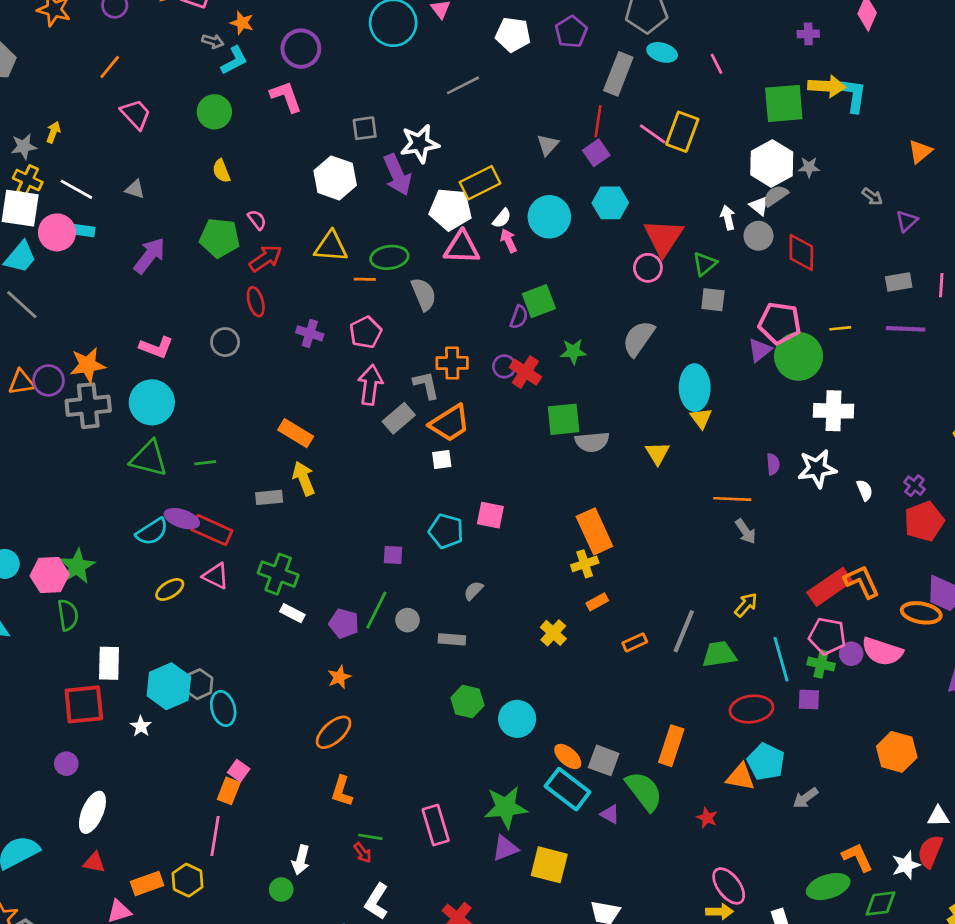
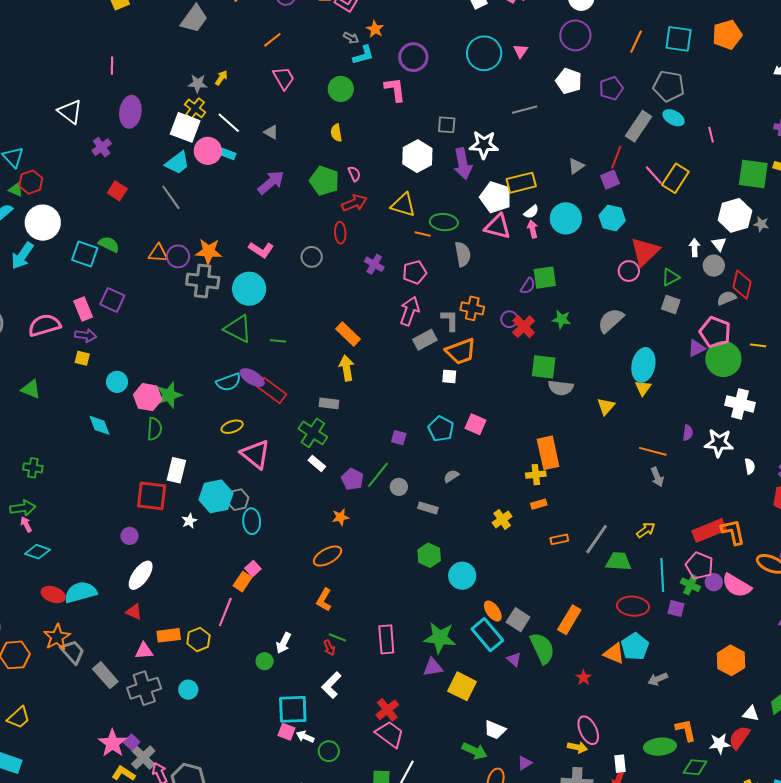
gray semicircle: (776, 196) -> (727, 298), moved
gray rectangle: (269, 497) -> (329, 403), moved
pink triangle: (216, 576) -> (255, 454), moved, size x1.5

